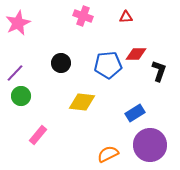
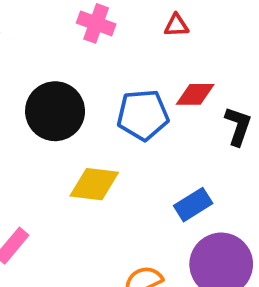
black circle: (61, 63) -> (55, 111), size x1.6

